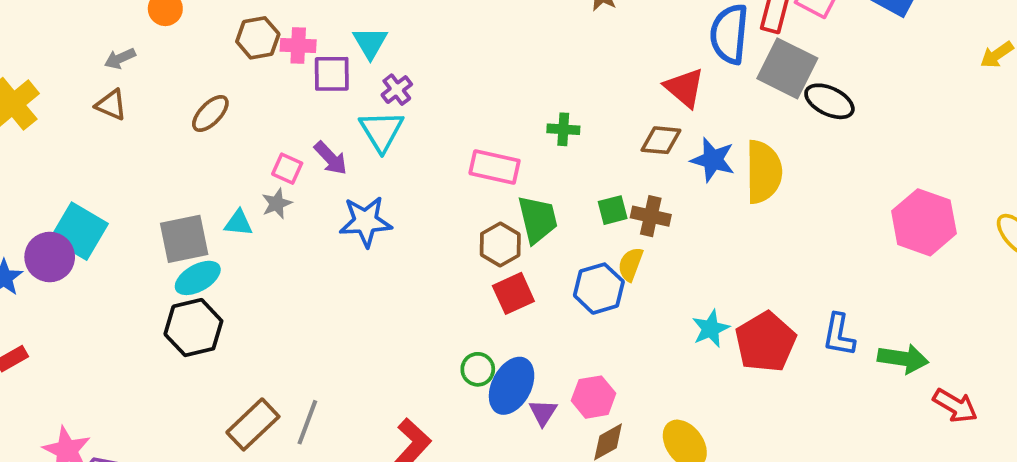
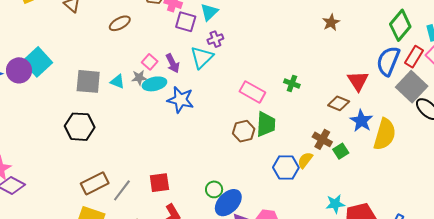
green square: (613, 210) -> (341, 151), moved, turned -35
cyan ellipse: (198, 278) -> (154, 84), moved
red square: (513, 293) -> (159, 183), moved

